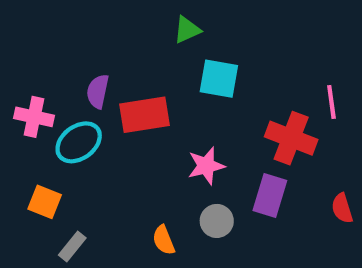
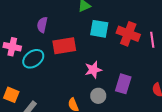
purple semicircle: (98, 91) -> (42, 25), moved
red cross: (291, 138) -> (128, 34), moved
orange square: (45, 202) -> (11, 95), moved

